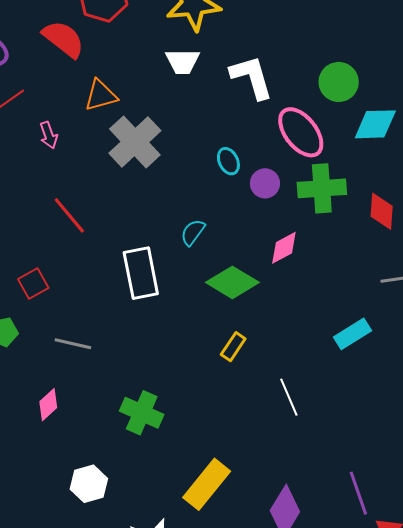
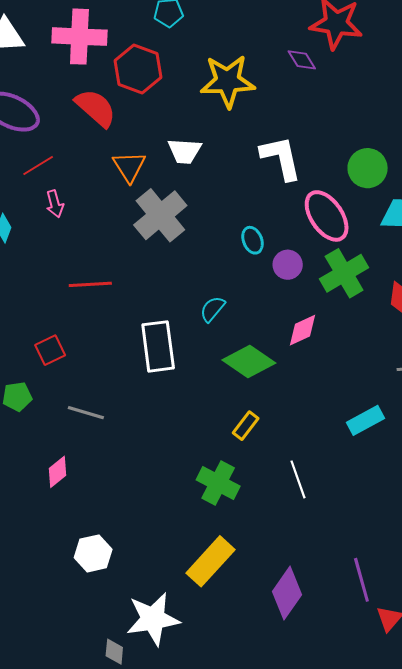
white trapezoid: (183, 61) -> (185, 151), moved
orange triangle: (101, 95) -> (129, 167), turned -51
pink arrow: (49, 135) -> (55, 204), moved
green cross: (322, 188) -> (344, 273), turned -30
red line: (69, 215) -> (90, 284), turned -57
green cross: (142, 413) -> (218, 483), moved

